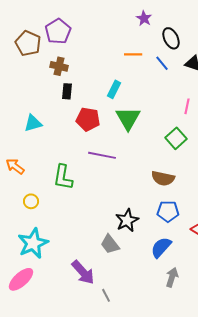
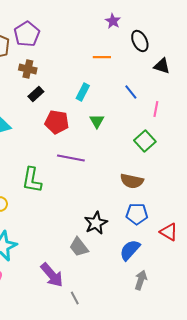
blue line: (162, 63) -> (131, 92), moved
black rectangle: (67, 91) -> (36, 94), turned 42
green triangle: (128, 118) -> (97, 121), size x0.6

